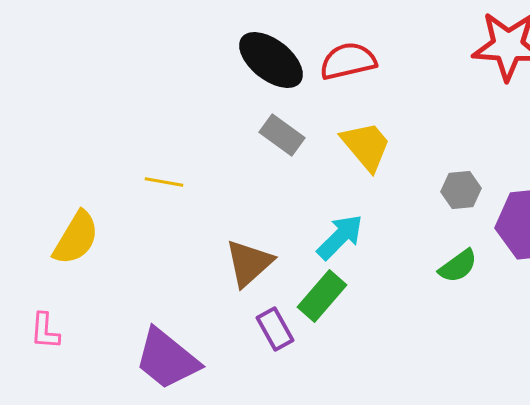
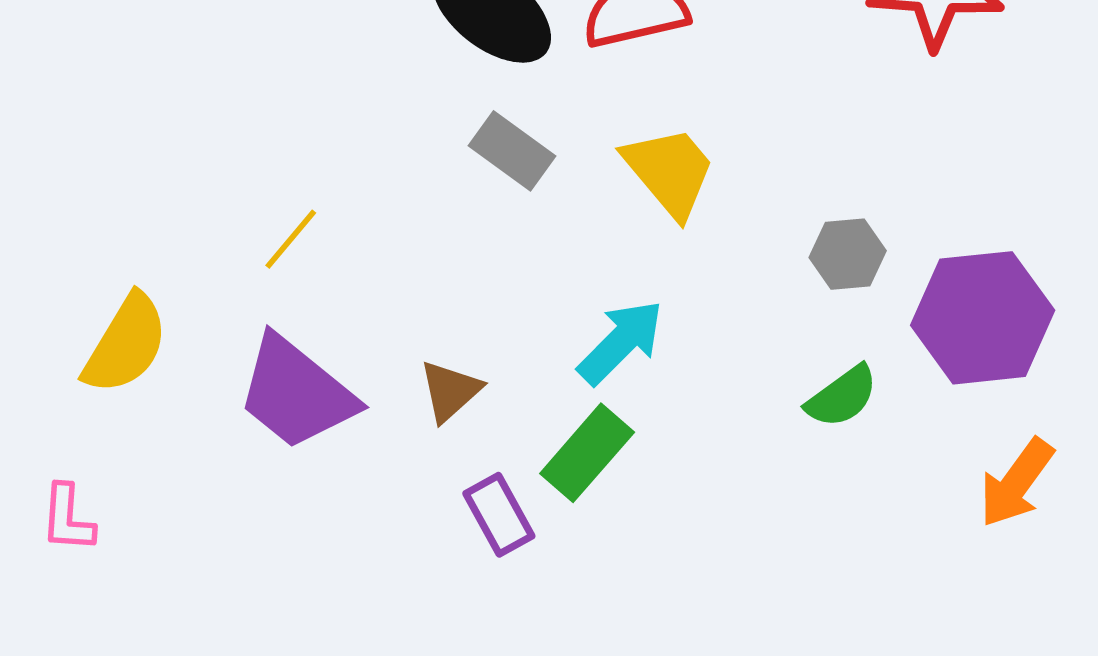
yellow line: (164, 182) -> (291, 239), turned -60
brown triangle: (249, 263) -> (450, 391), size x0.7
purple trapezoid: (167, 359) -> (296, 393), moved

